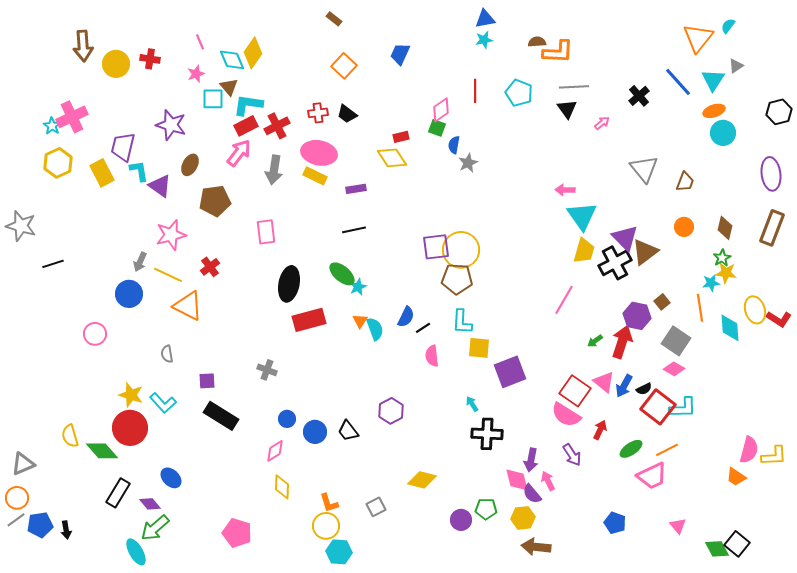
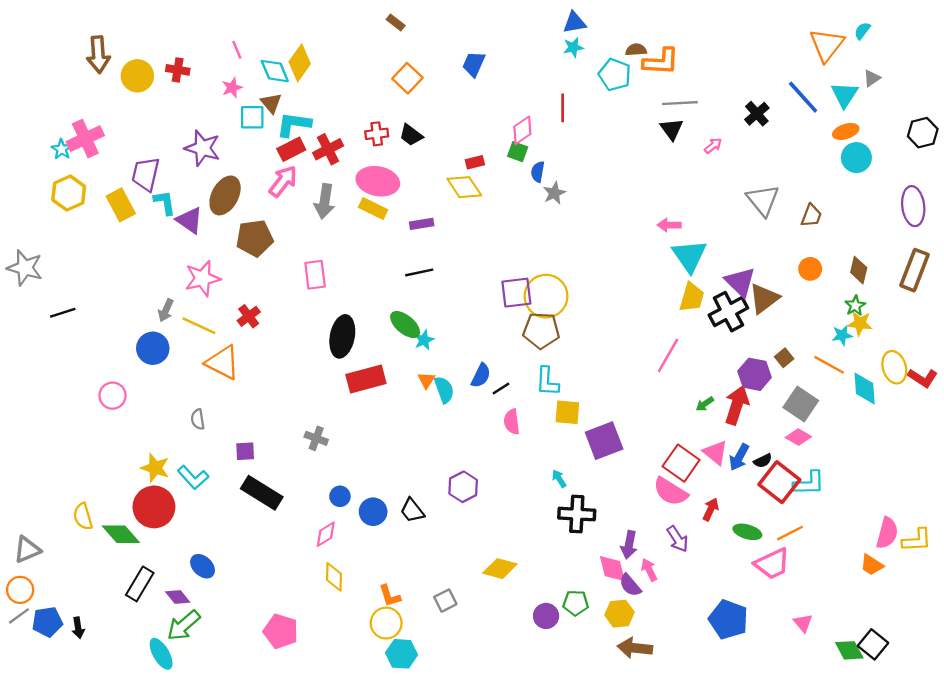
cyan pentagon: (519, 93) -> (615, 75), moved
brown ellipse: (190, 165) -> (225, 195), size x1.5
orange line: (700, 308) -> (829, 365), turned -52
green ellipse: (631, 449) -> (747, 532), turned 50
blue pentagon: (615, 523) -> (728, 619), size x1.5

